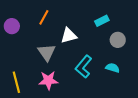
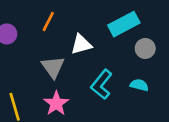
cyan rectangle: (102, 21) -> (124, 24), size x1.6
pink star: (48, 80) -> (56, 103), turned -30

